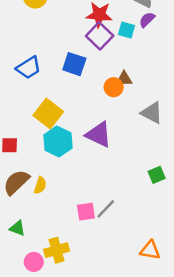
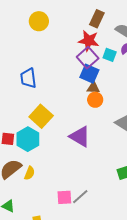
blue square: (74, 64) -> (89, 74), moved
blue trapezoid: (28, 68) -> (28, 78), turned 110
brown triangle: (124, 79) -> (93, 88), moved
cyan hexagon: (58, 141) -> (28, 139), moved

